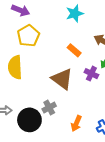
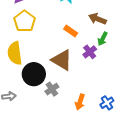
purple cross: (91, 74) -> (90, 52), turned 32
black circle: (29, 120) -> (34, 74), moved

